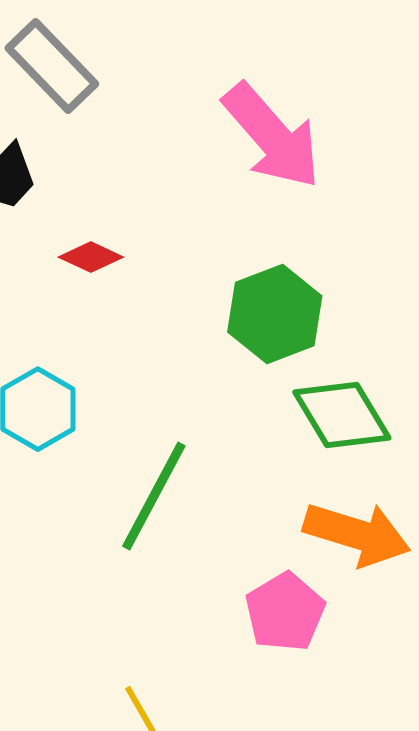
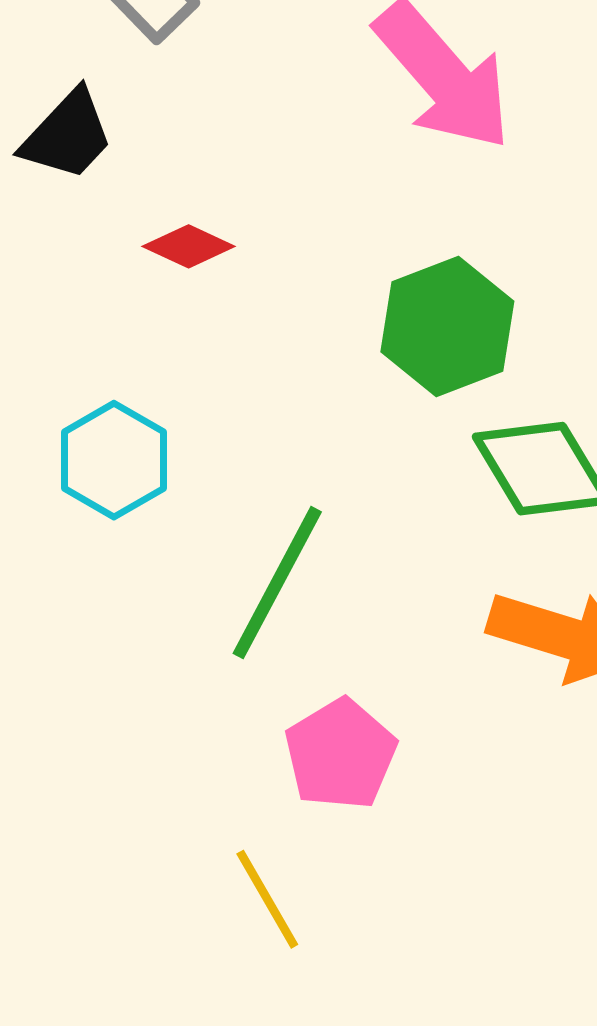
pink pentagon: (285, 612) -> (340, 754), moved

